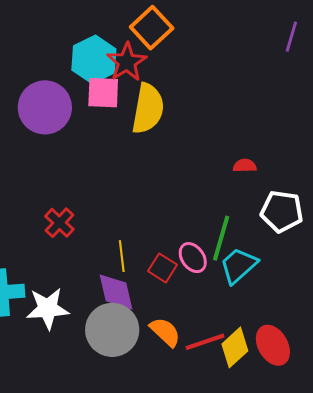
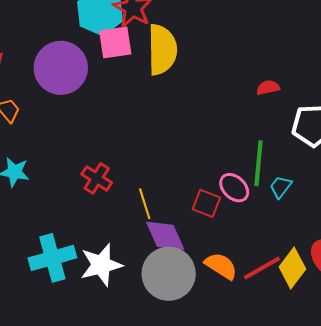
yellow line: (122, 256) -> (145, 204), moved
cyan trapezoid: (239, 266) -> (281, 187), size x0.6

